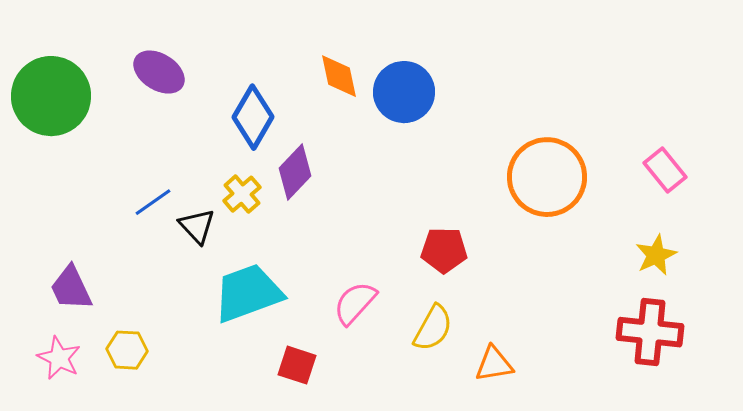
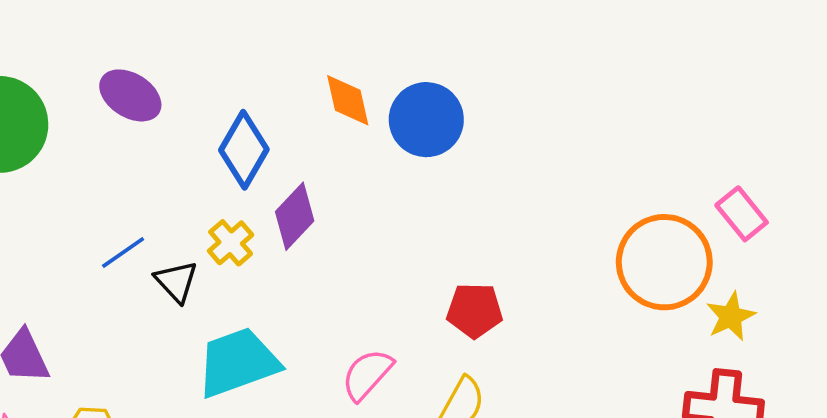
orange circle: (547, 177) -> (664, 262), moved

